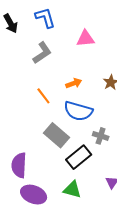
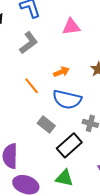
gray rectangle: (56, 135) -> (46, 125), size x0.7

